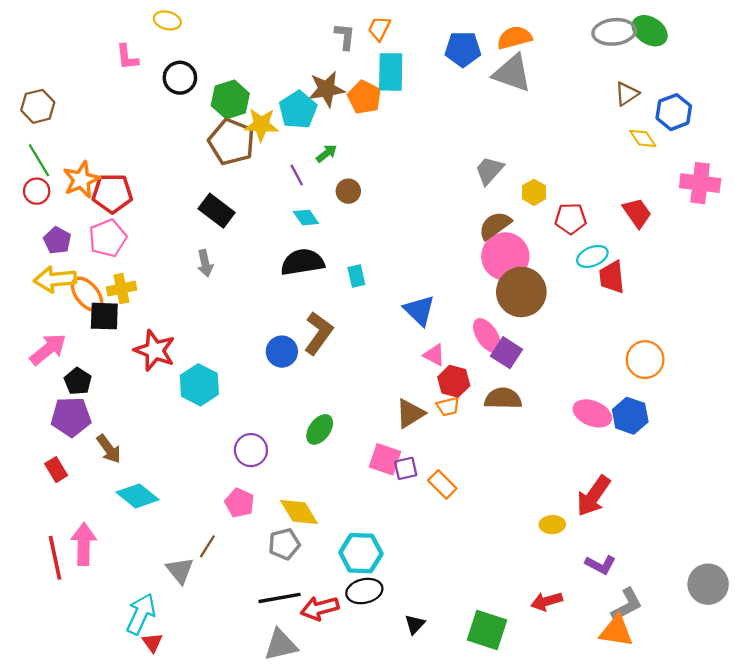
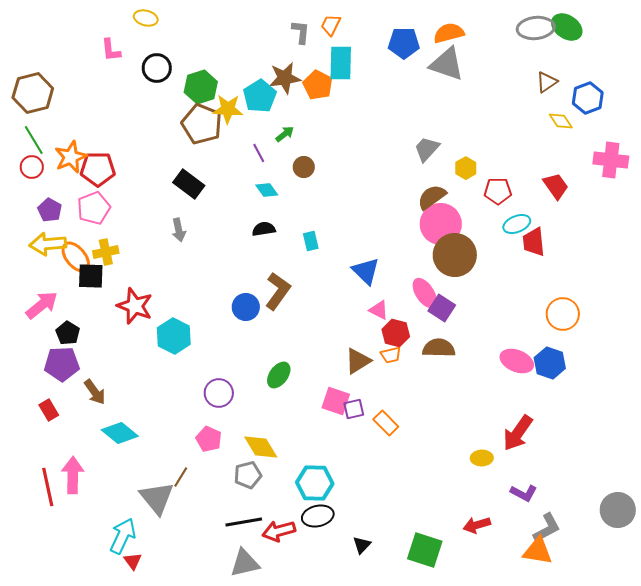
brown hexagon: (38, 106) -> (33, 93), size x1.4
black semicircle: (302, 262) -> (264, 229), size x0.6
gray triangle: (180, 570) -> (157, 498), size x1.4

